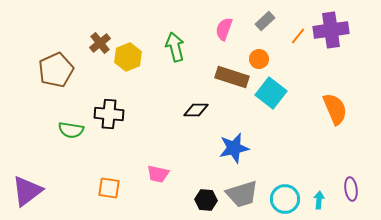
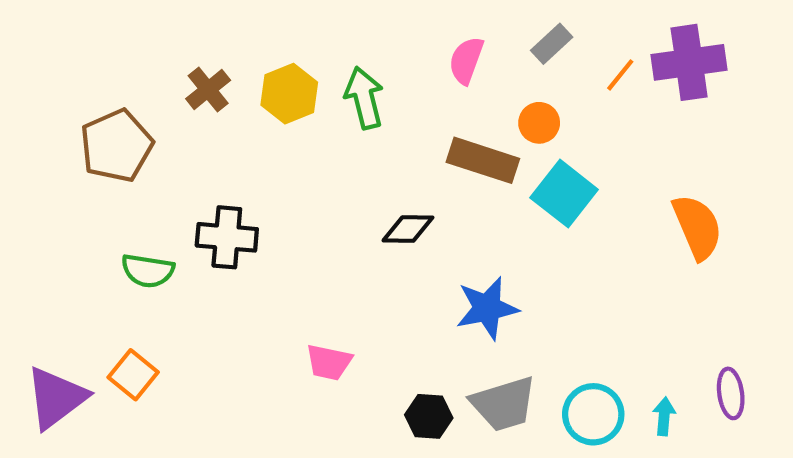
yellow hexagon: (128, 57) -> (289, 94), moved
orange square: (109, 188) -> (133, 375), moved, turned 30

